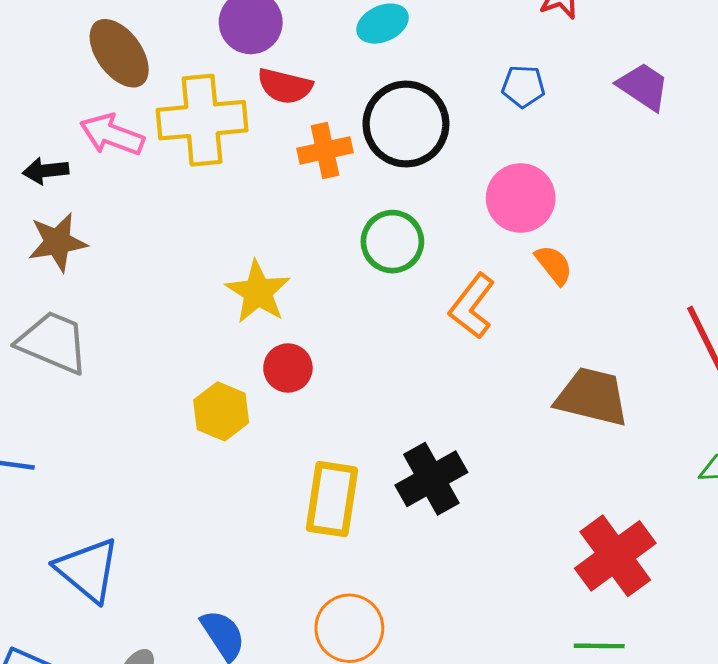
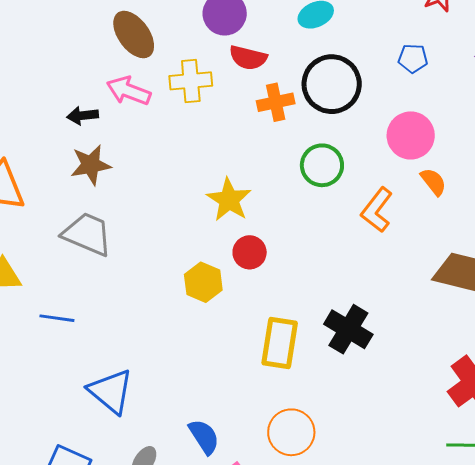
yellow cross: (202, 120) -> (191, 81), size x0.7
black cross: (431, 479) -> (348, 329), turned -30

